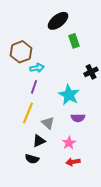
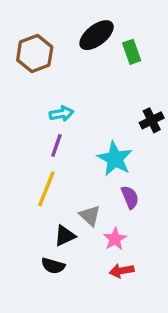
green rectangle: (74, 41) -> (132, 52), moved
brown hexagon: (21, 52) -> (35, 53), moved
purple semicircle: (78, 118) -> (130, 197), turned -112
gray triangle: (48, 123) -> (90, 216), moved

